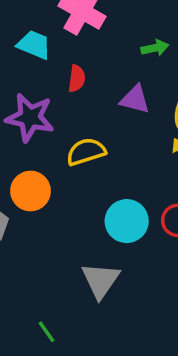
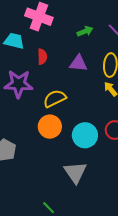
orange circle: (31, 191) -> (50, 127), moved

